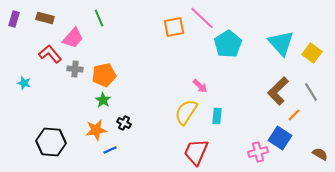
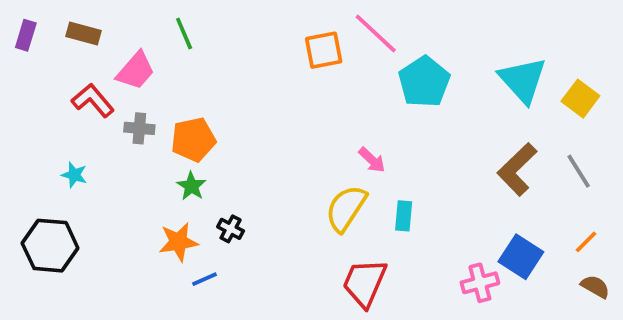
cyan star: (24, 83) -> (74, 175), moved
orange line: (294, 115) -> (586, 242), moved
black hexagon: (51, 142) -> (50, 246), moved

